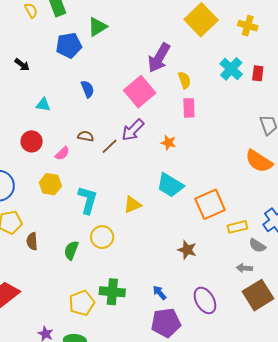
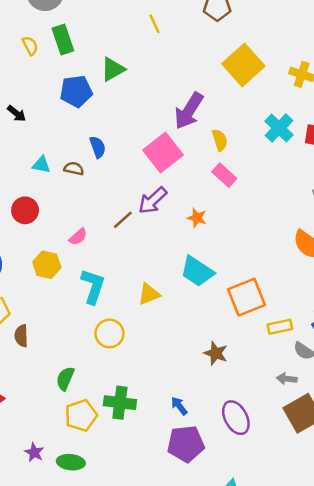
pink rectangle: (189, 108) -> (224, 175), turned -48
brown semicircle: (86, 136) -> (74, 169), moved
pink semicircle: (62, 153) -> (78, 237), moved
green semicircle: (71, 250) -> (65, 379), moved

